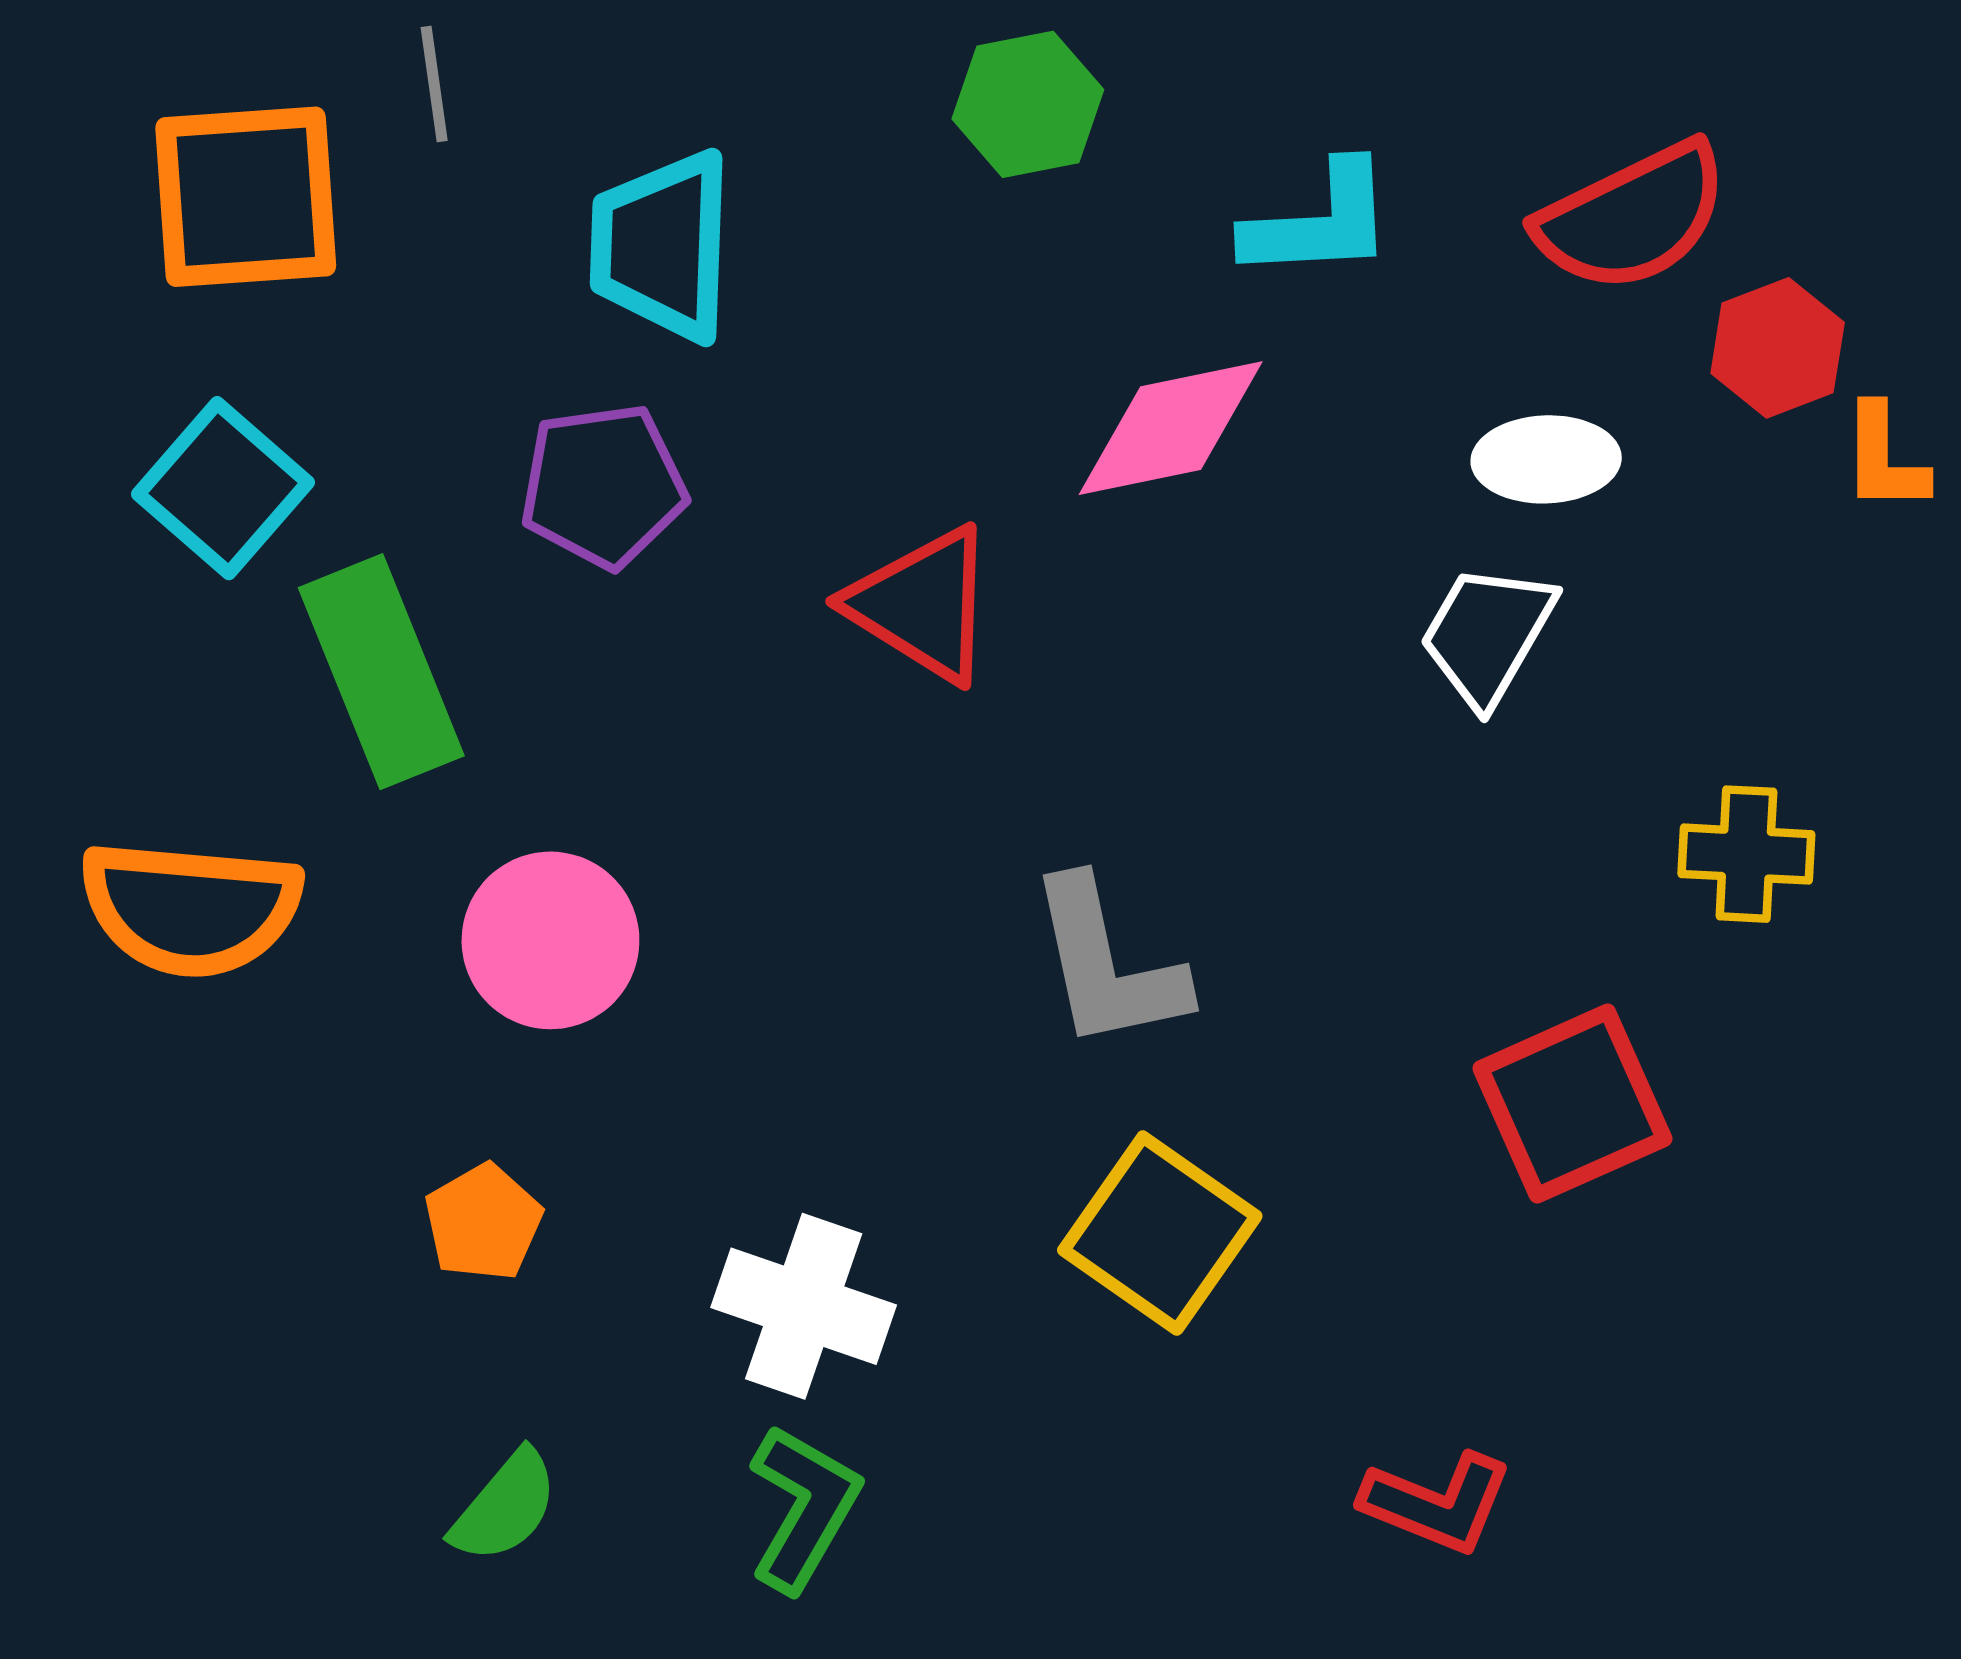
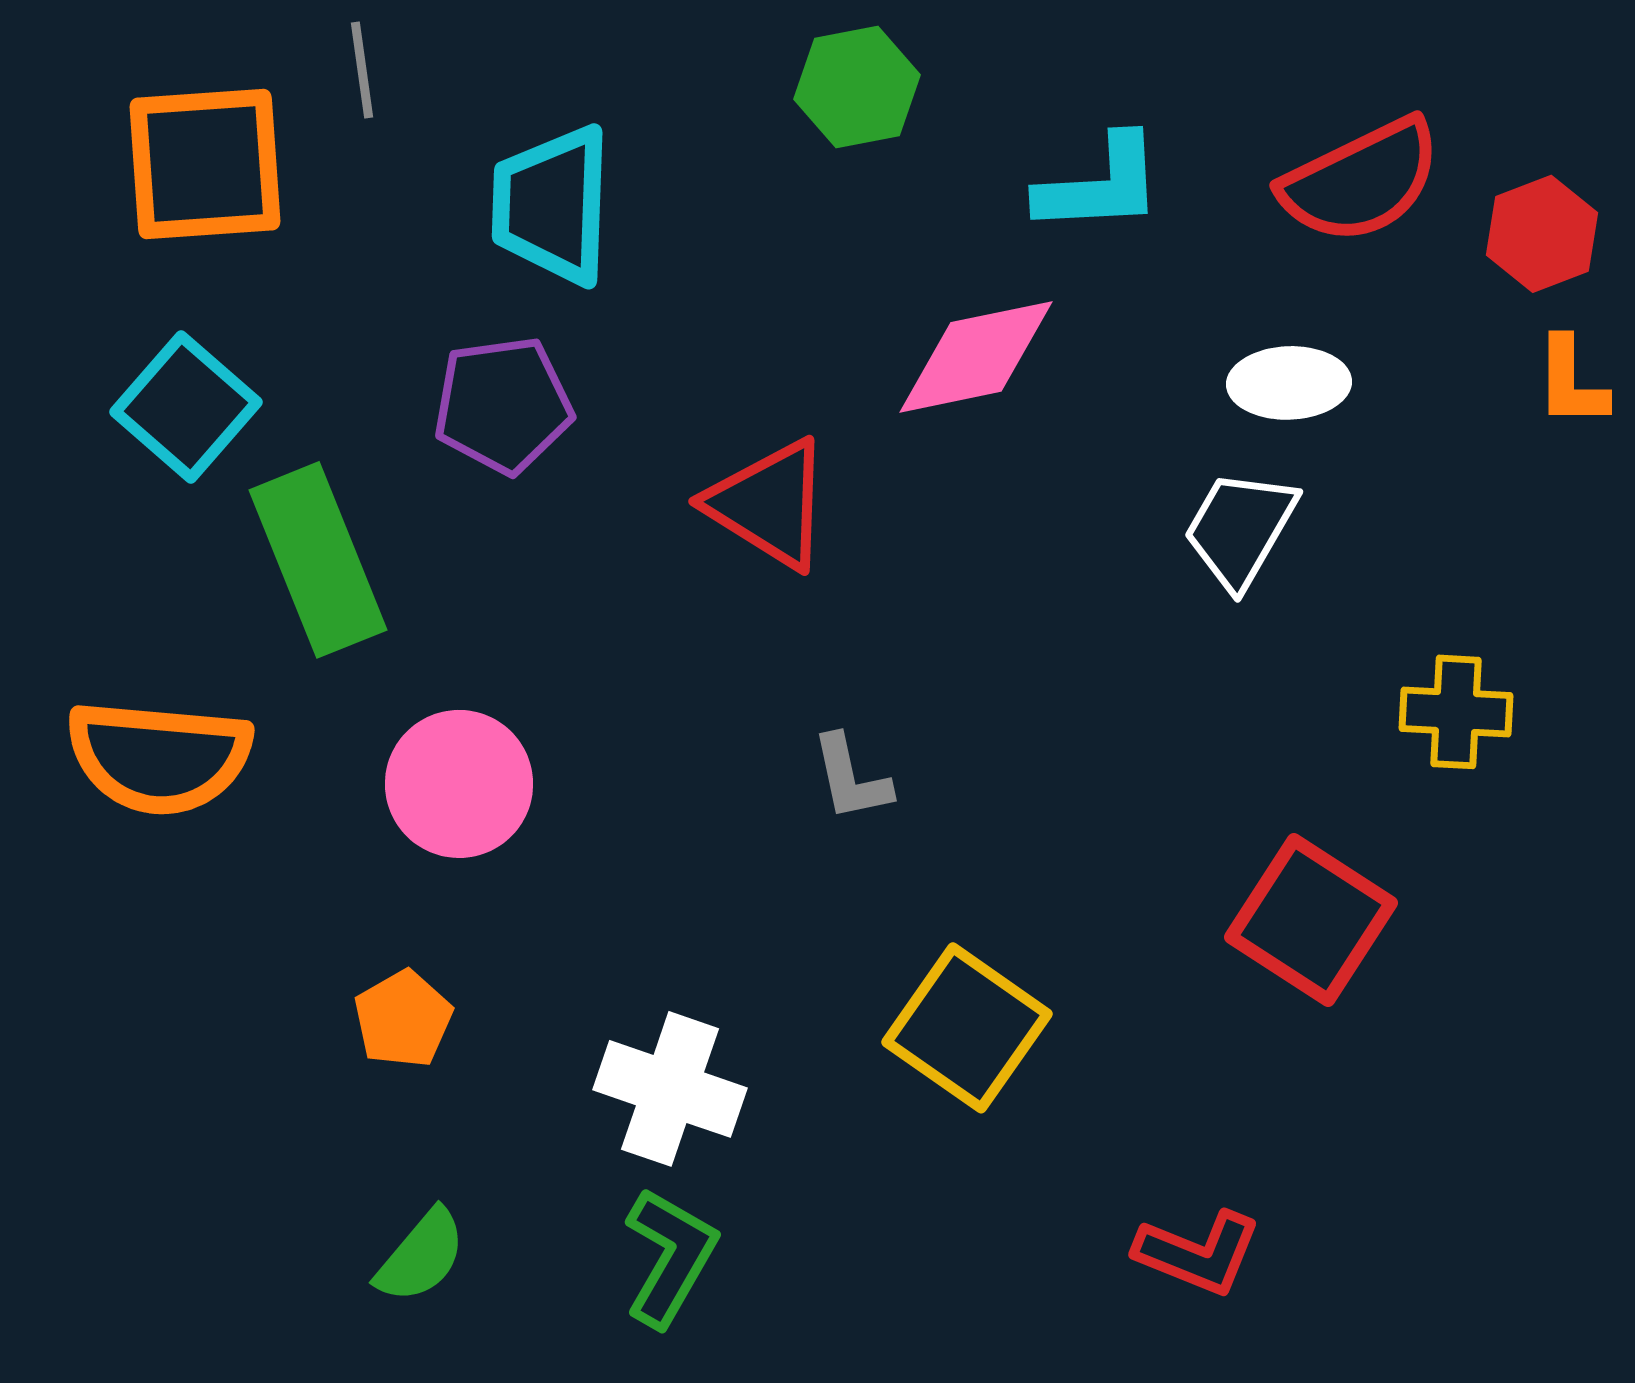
red hexagon: (1778, 348) -> (1542, 234), moved
gray L-shape: (1107, 964) -> (851, 778), moved, size x0.6
red square: (1572, 1104) -> (1311, 920), turned -33

